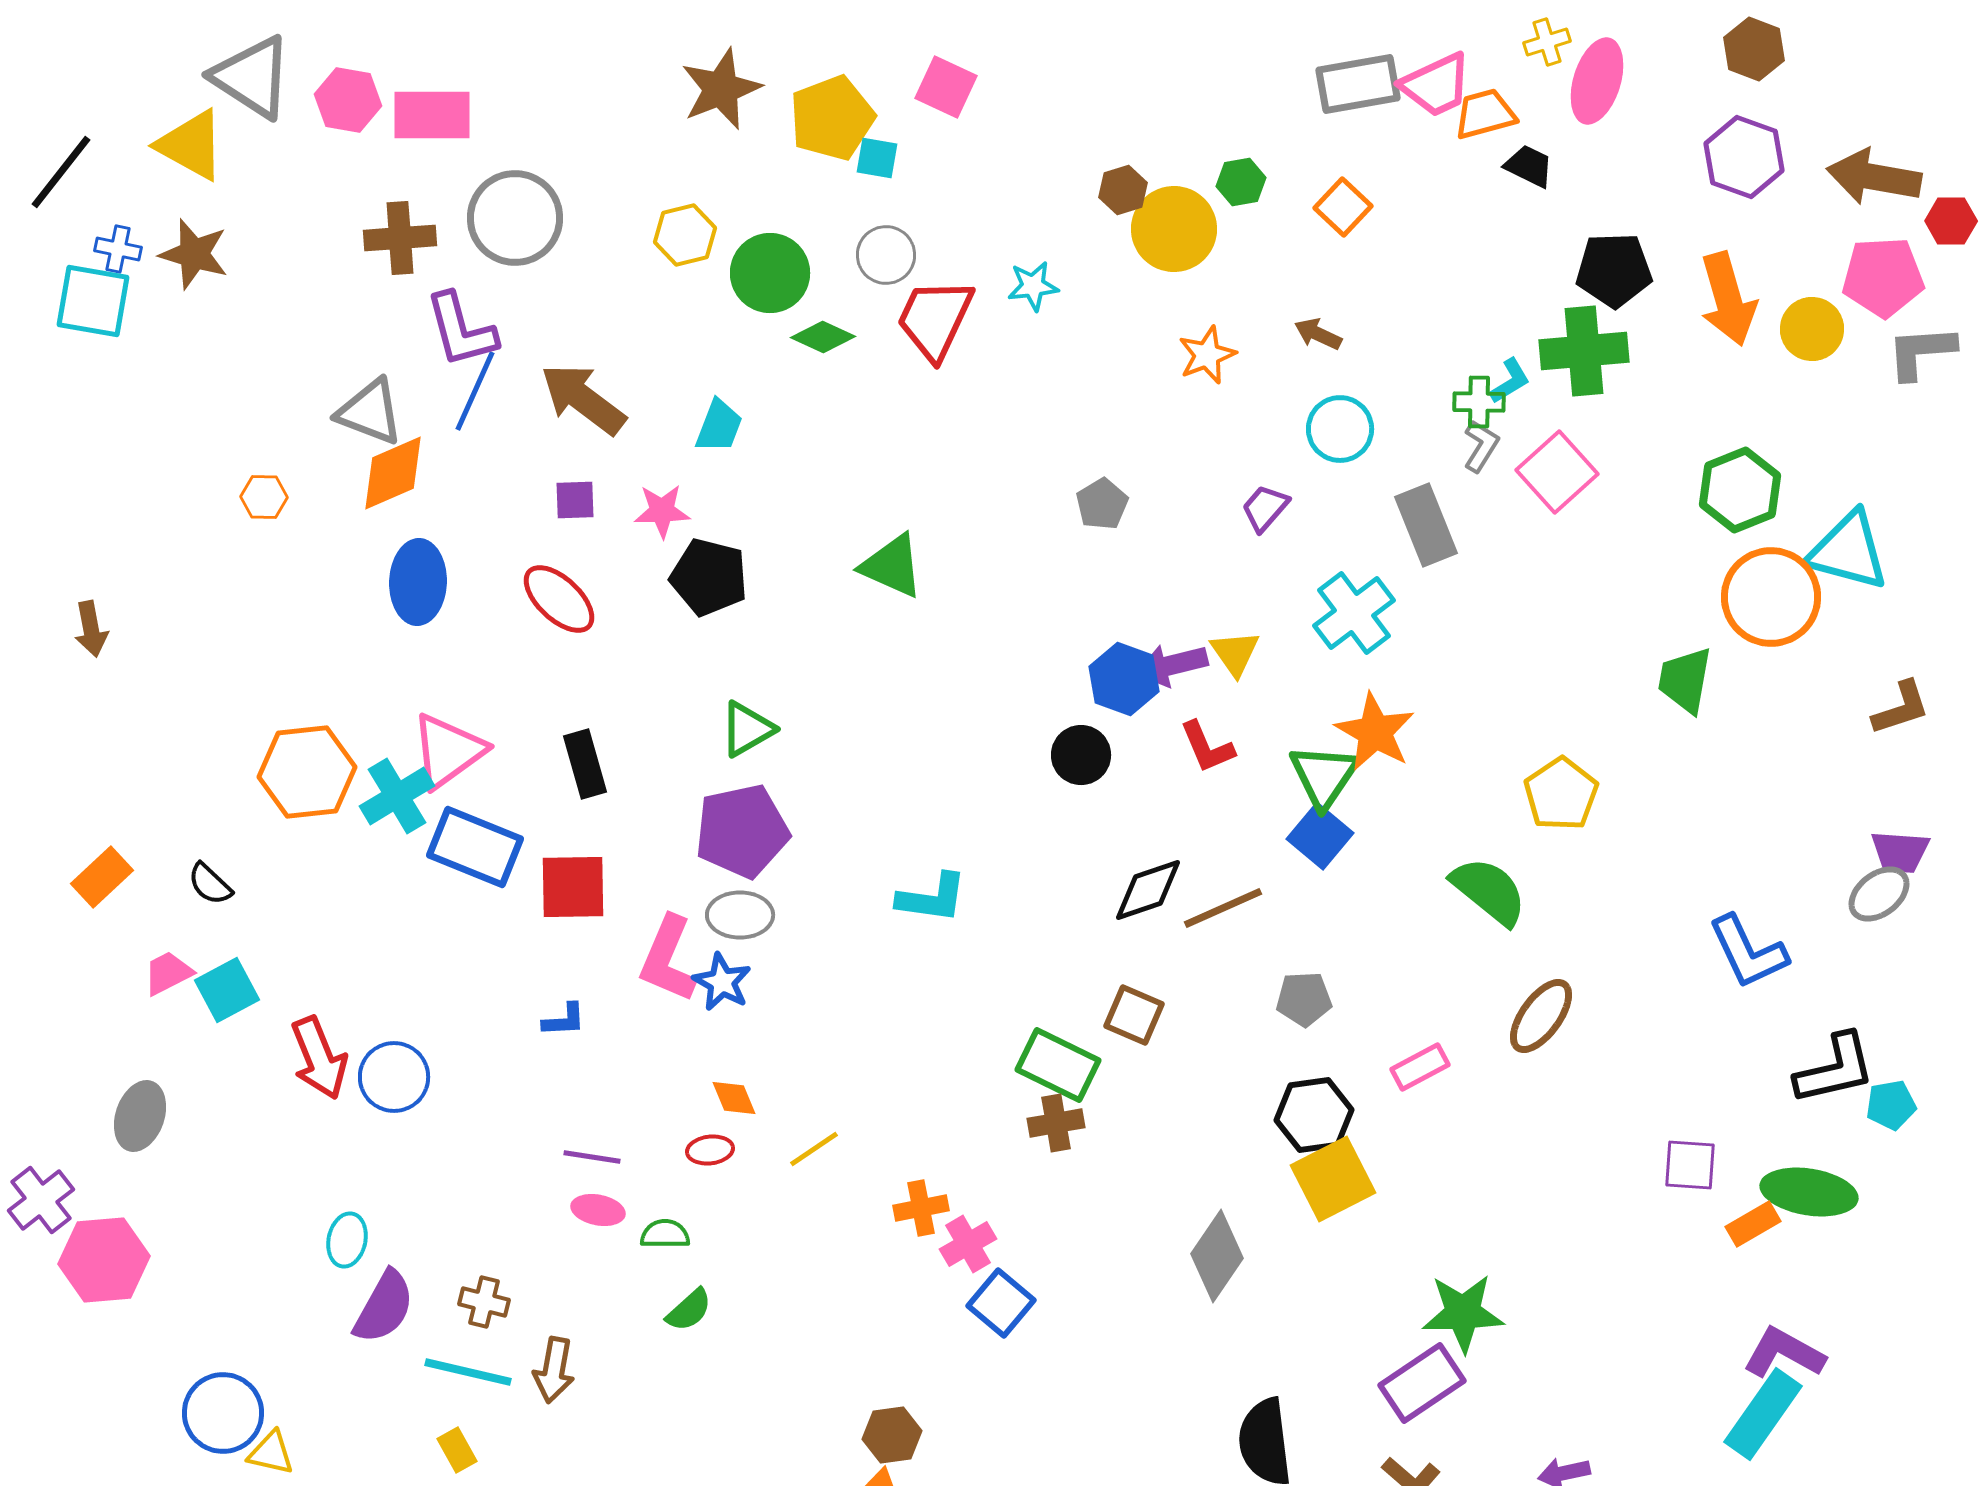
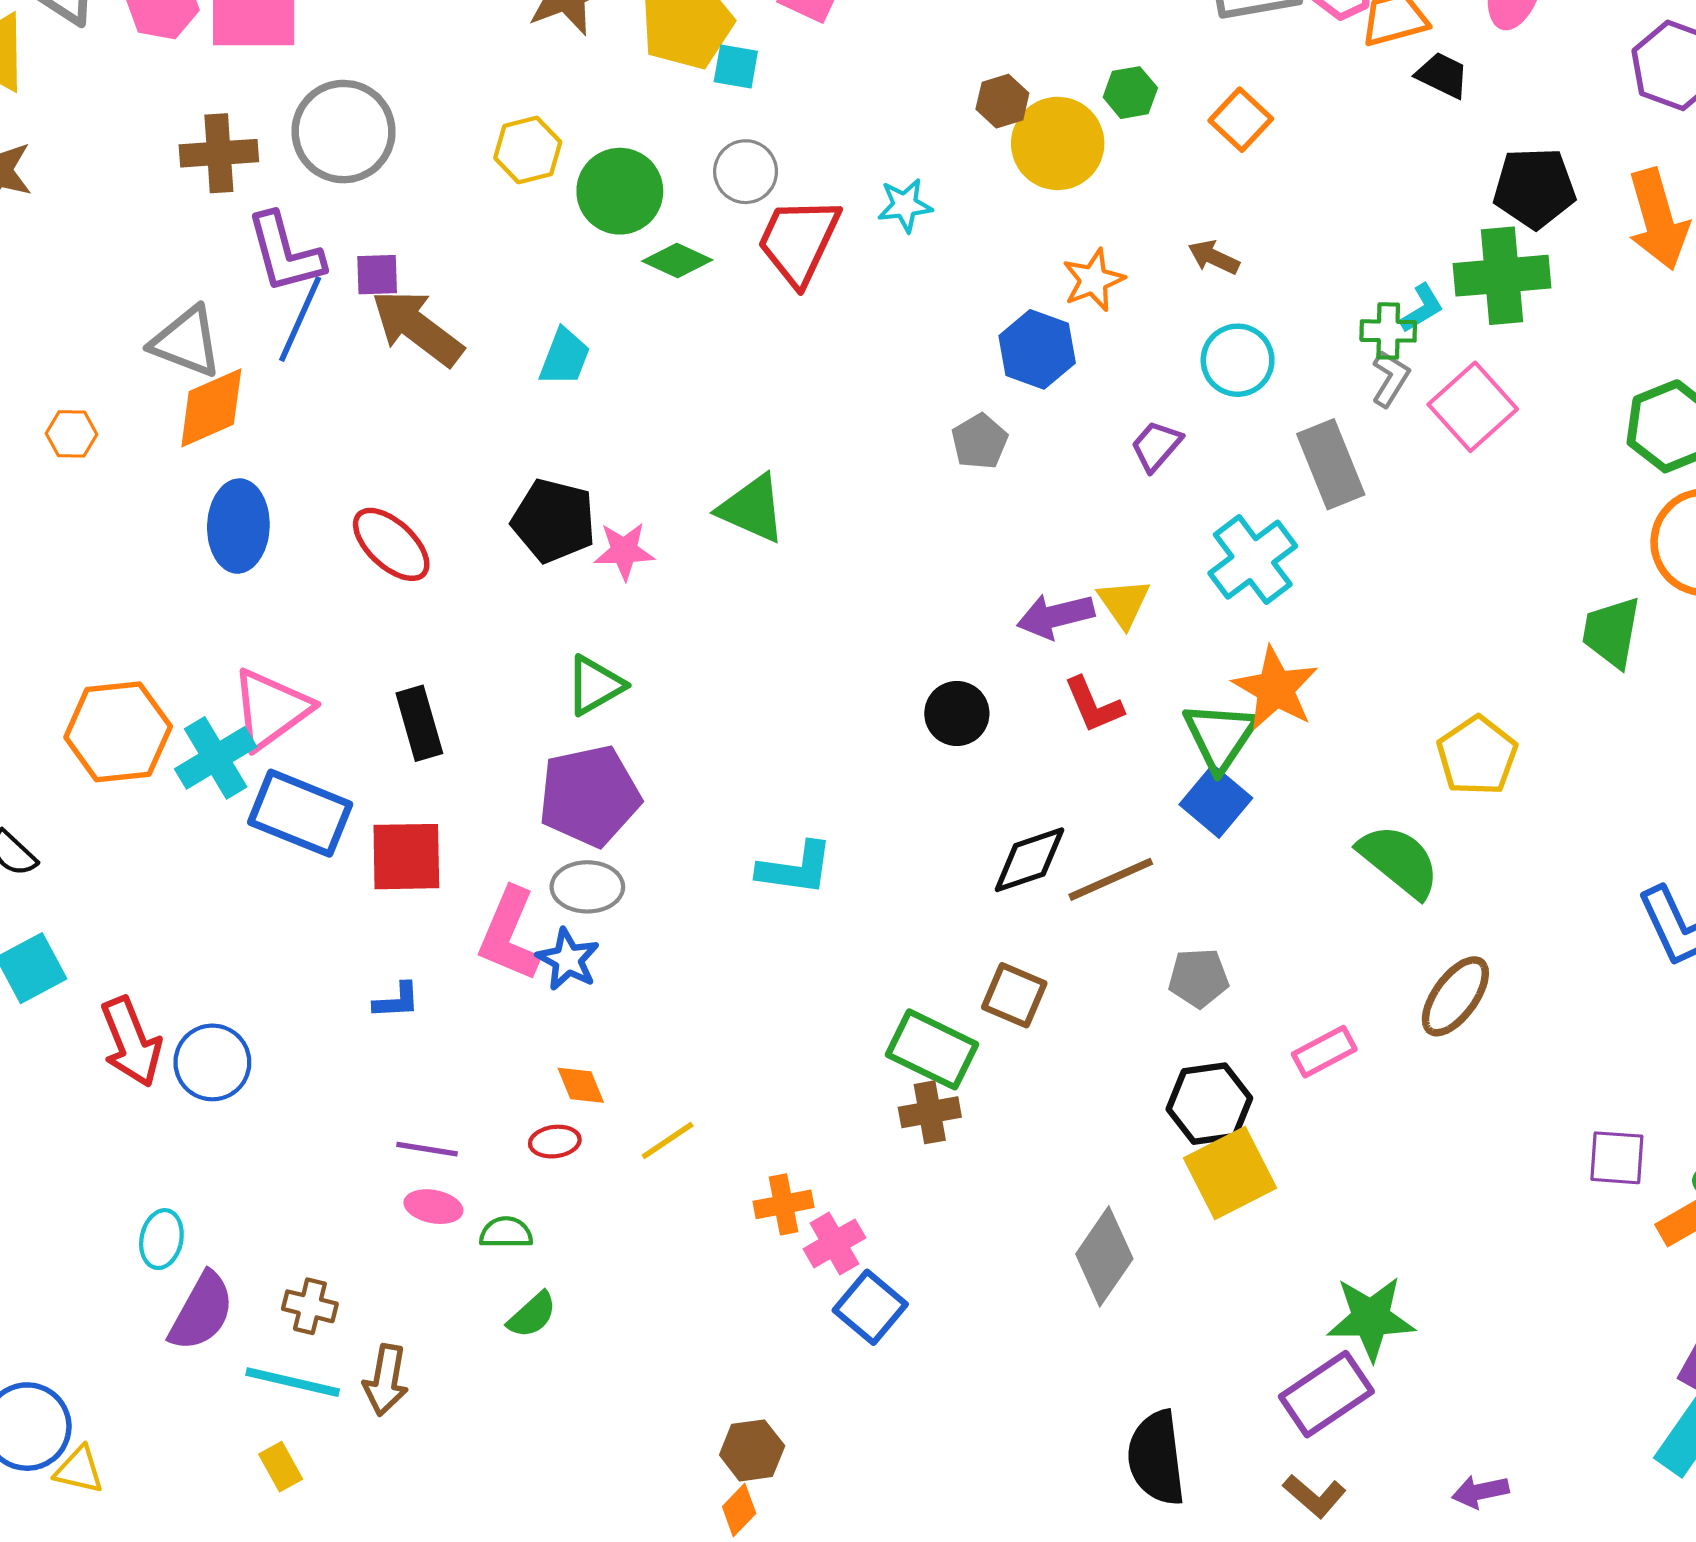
purple square: (575, 500) -> (377, 275), moved
pink star: (662, 511) -> (624, 551), moved
blue hexagon: (1124, 679) -> (1037, 349), moved

